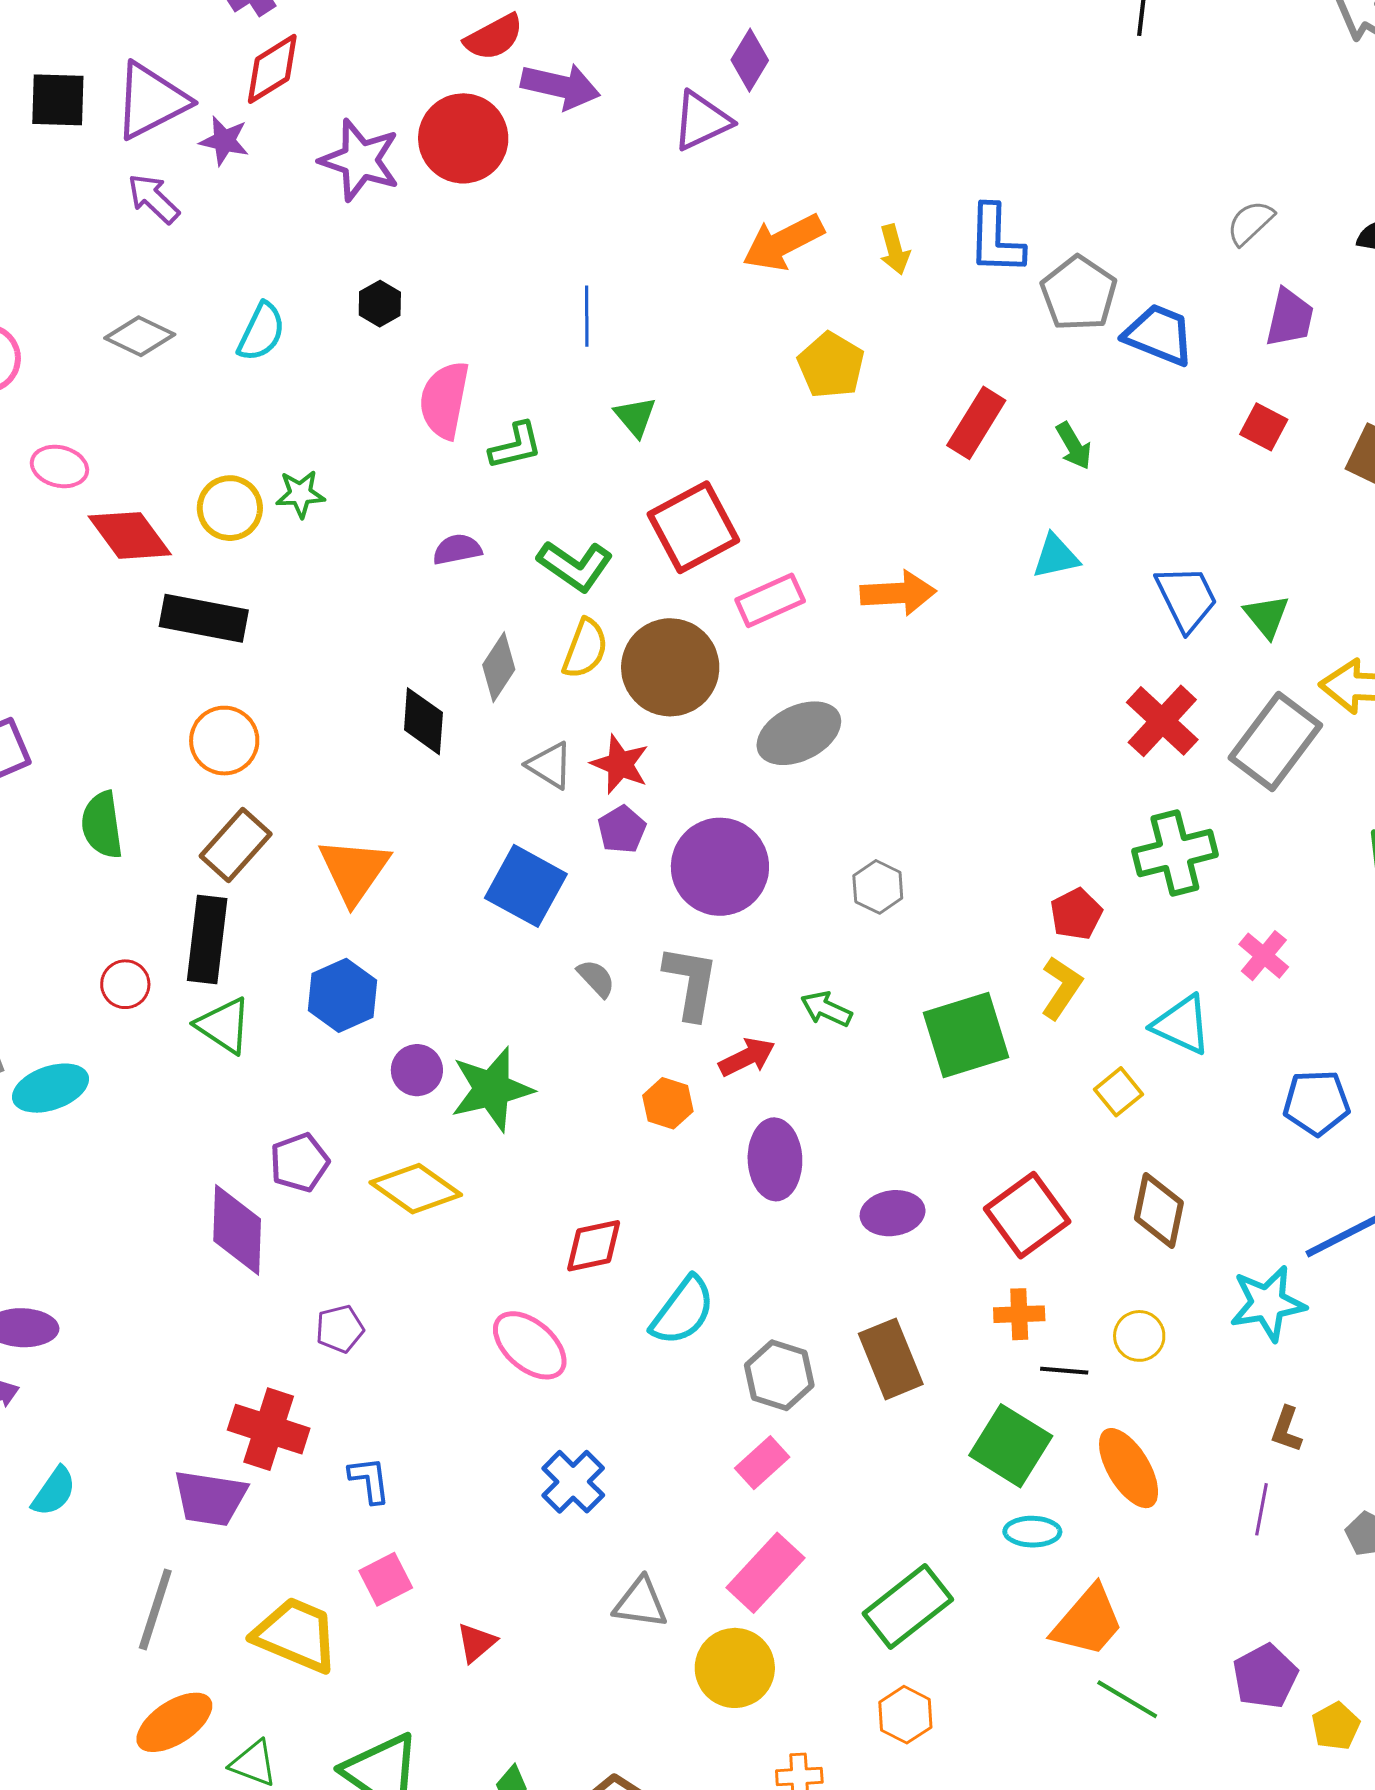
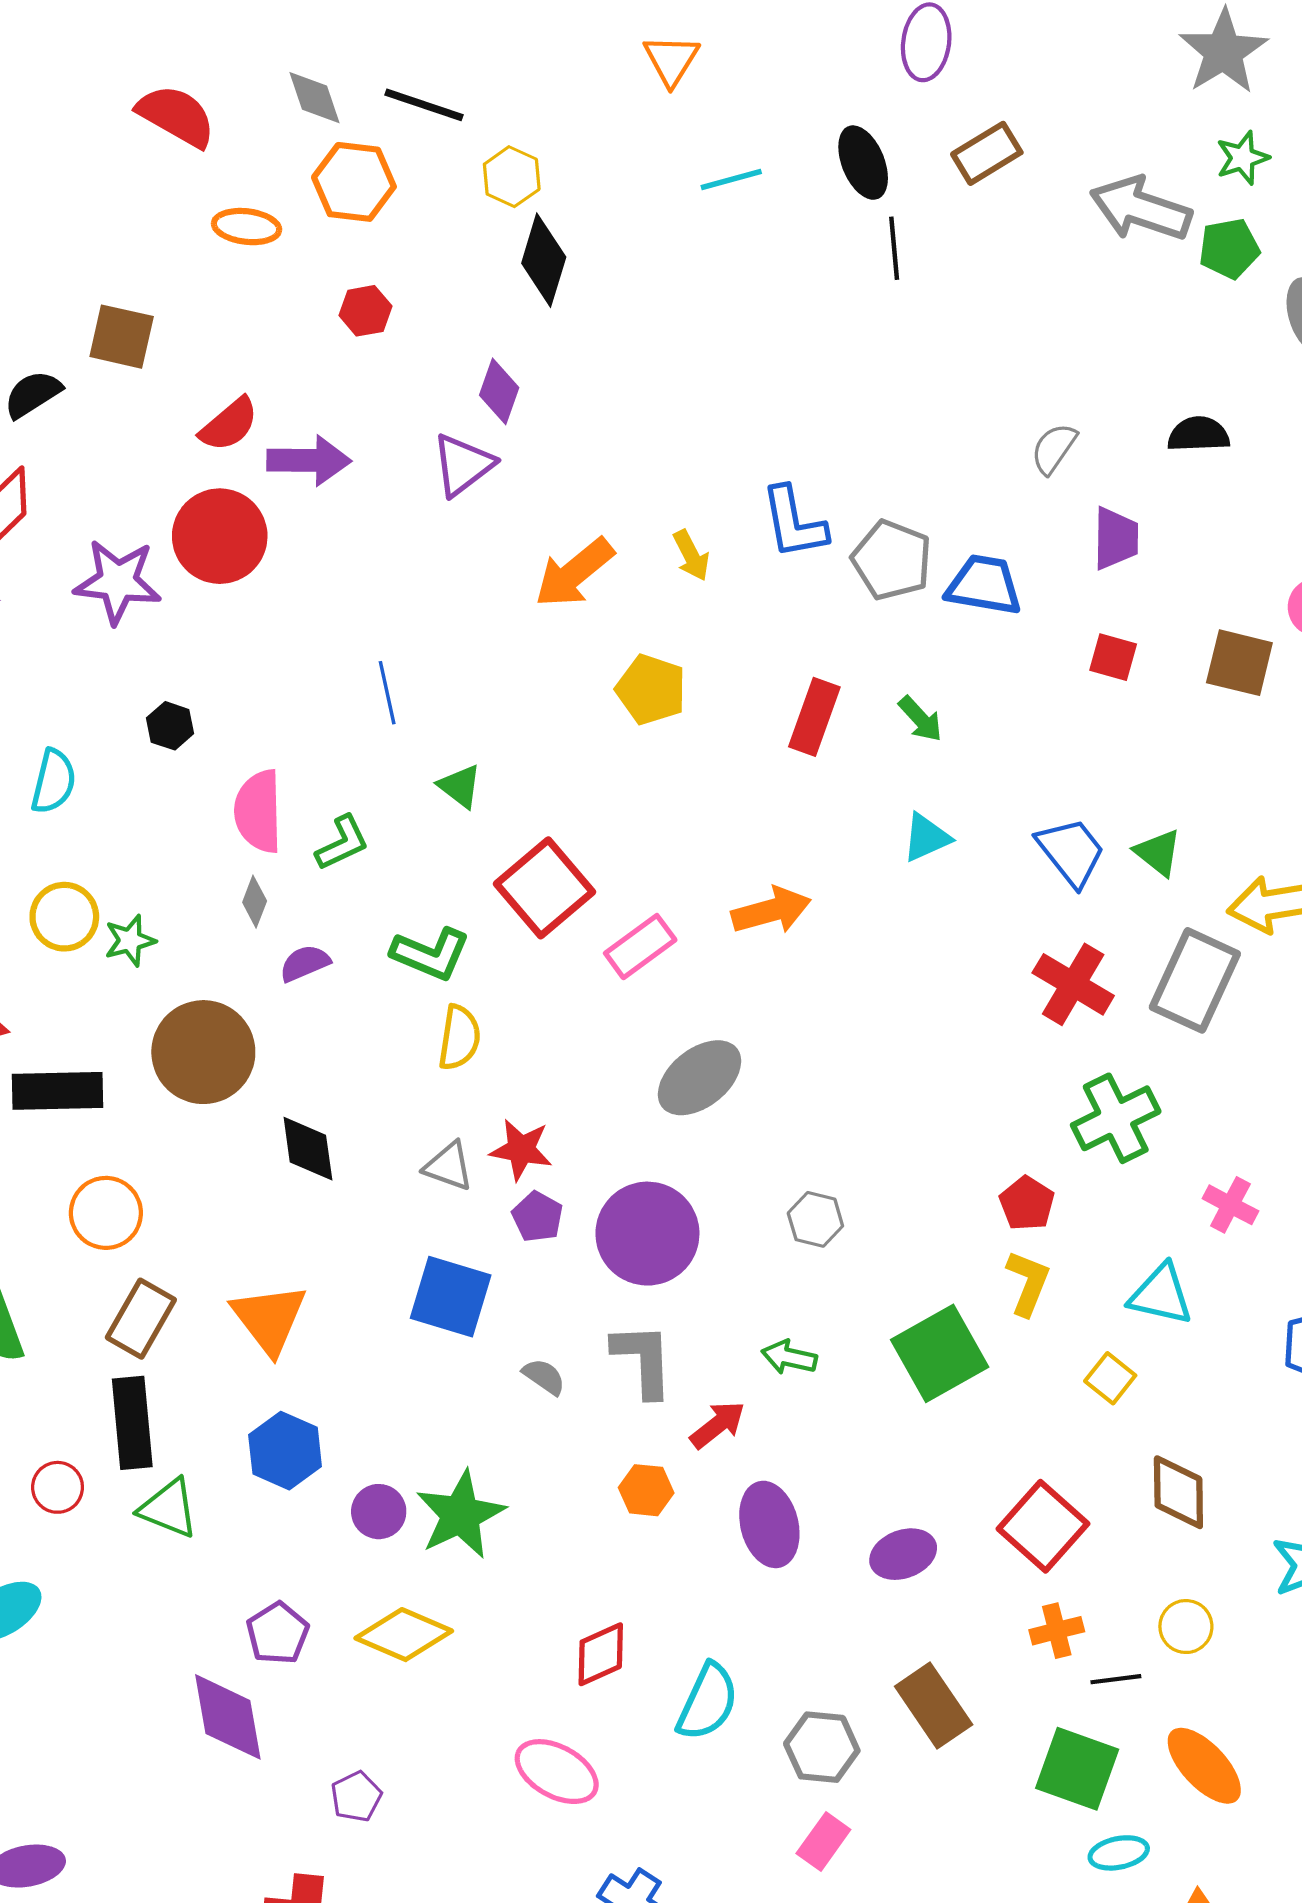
yellow circle: (230, 508) -> (64, 917), moved
gray diamond: (499, 667) -> (255, 902), moved, size x0.7
brown circle: (670, 667) -> (203, 1052), moved

